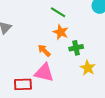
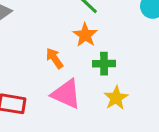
pink triangle: (44, 73) -> (66, 94), moved

